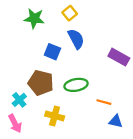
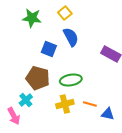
cyan cross: (19, 100) -> (26, 100), moved
orange line: (104, 102) -> (90, 104), moved
yellow cross: (55, 116) -> (65, 104), moved, turned -30

